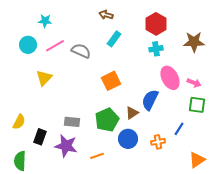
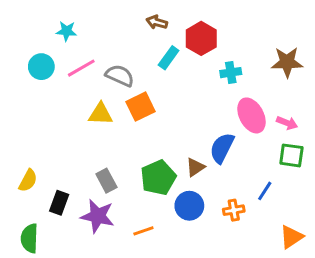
red hexagon: (156, 24) -> (201, 38), moved
yellow triangle: (44, 78) -> (101, 114), moved, turned 48
orange square: (111, 81) -> (140, 107), moved
gray rectangle: (72, 122) -> (106, 181), turned 56

